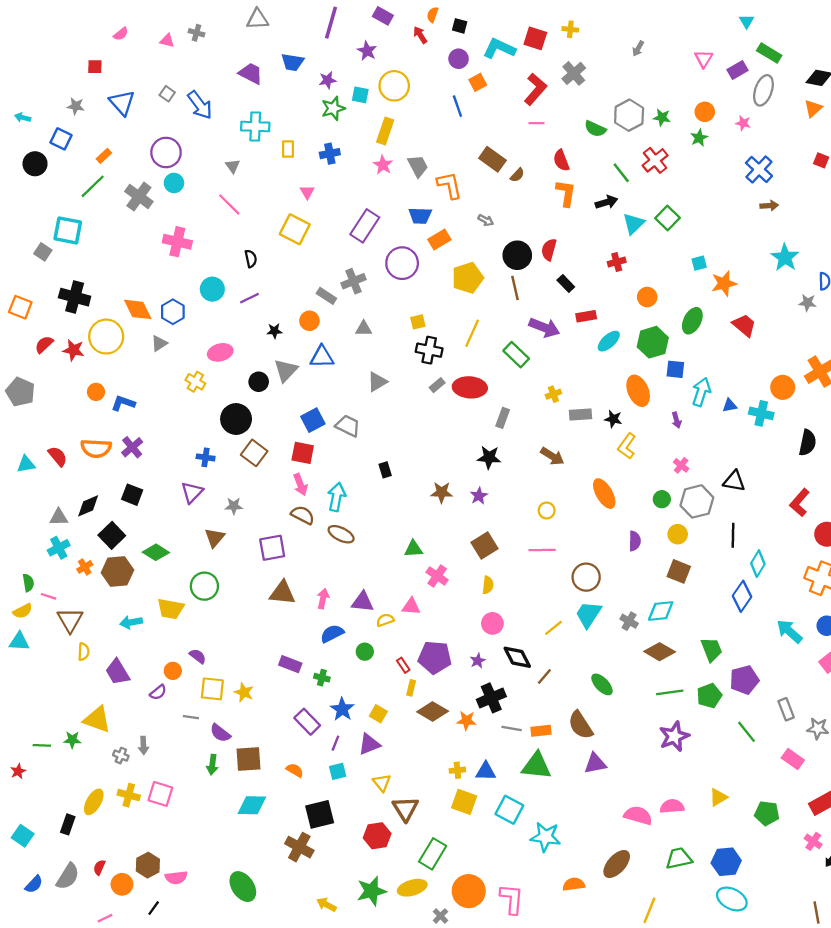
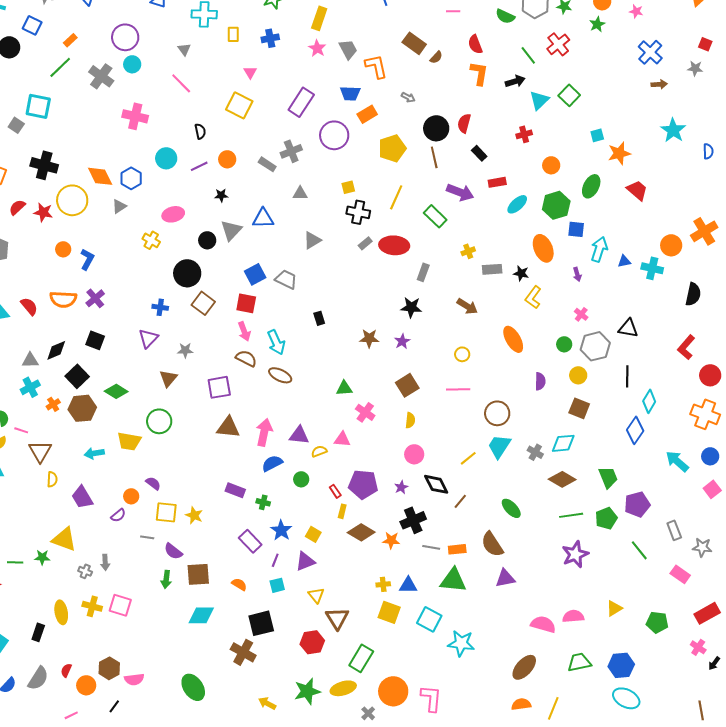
gray star: (808, 303) -> (695, 68), moved
orange circle: (309, 321) -> (227, 159), moved
blue L-shape: (123, 403) -> (87, 259), turned 100
cyan arrow: (337, 497) -> (276, 342), turned 145
pink arrow: (323, 599) -> (264, 432), size x1.5
yellow ellipse: (94, 802) -> (61, 612), turned -40
orange semicircle: (574, 884) -> (521, 704), moved

